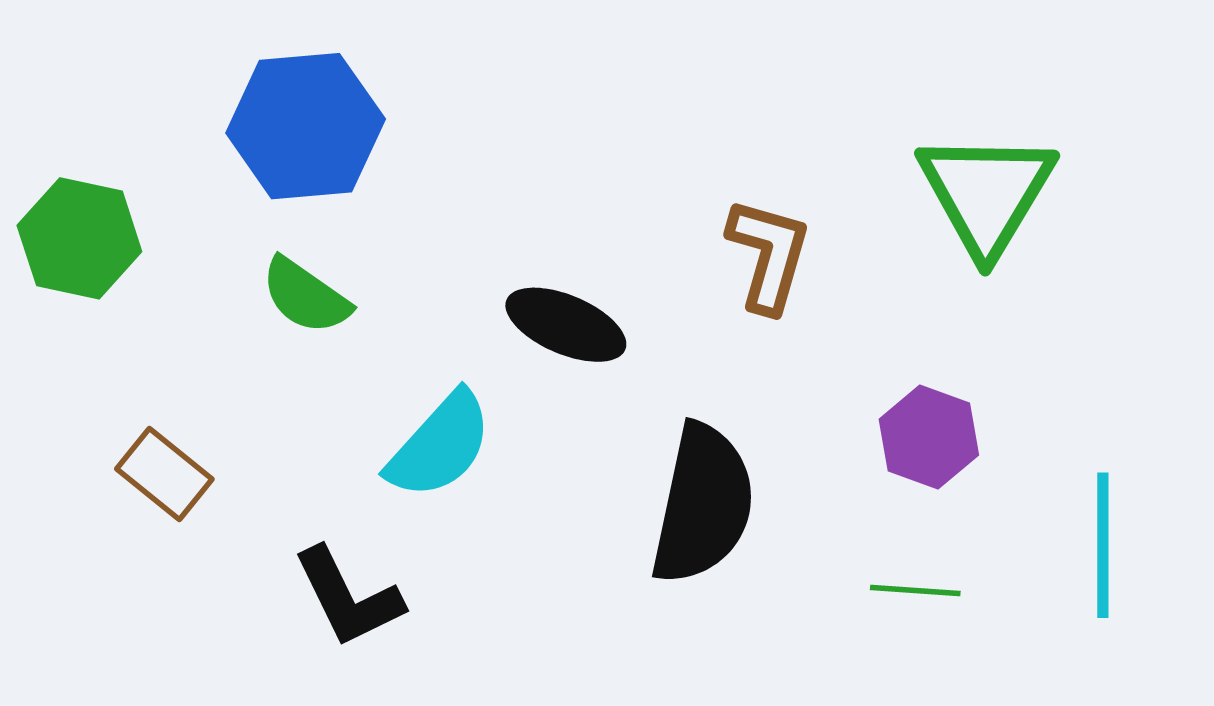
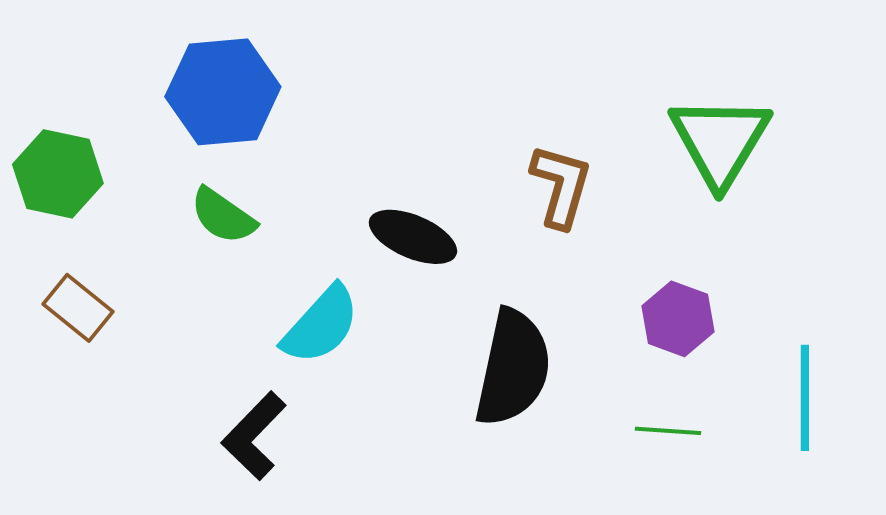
brown rectangle: (164, 474) -> (78, 308), moved
black L-shape: (348, 597) -> (254, 436), turned 70

